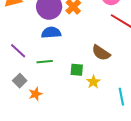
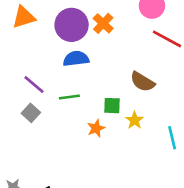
gray square: (20, 81) -> (31, 113), moved
orange star: (35, 94) -> (96, 128), moved

